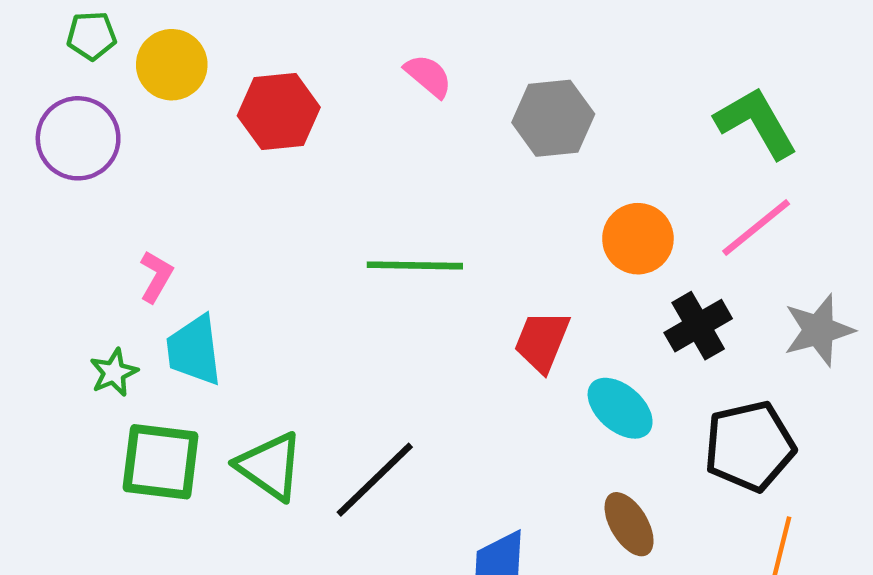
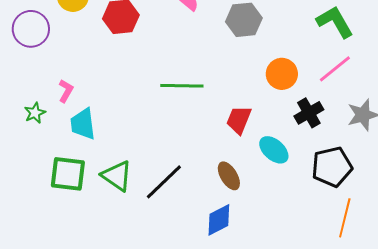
green star: (114, 373) -> (35, 113), moved
brown ellipse: (629, 524) -> (229, 176), moved

